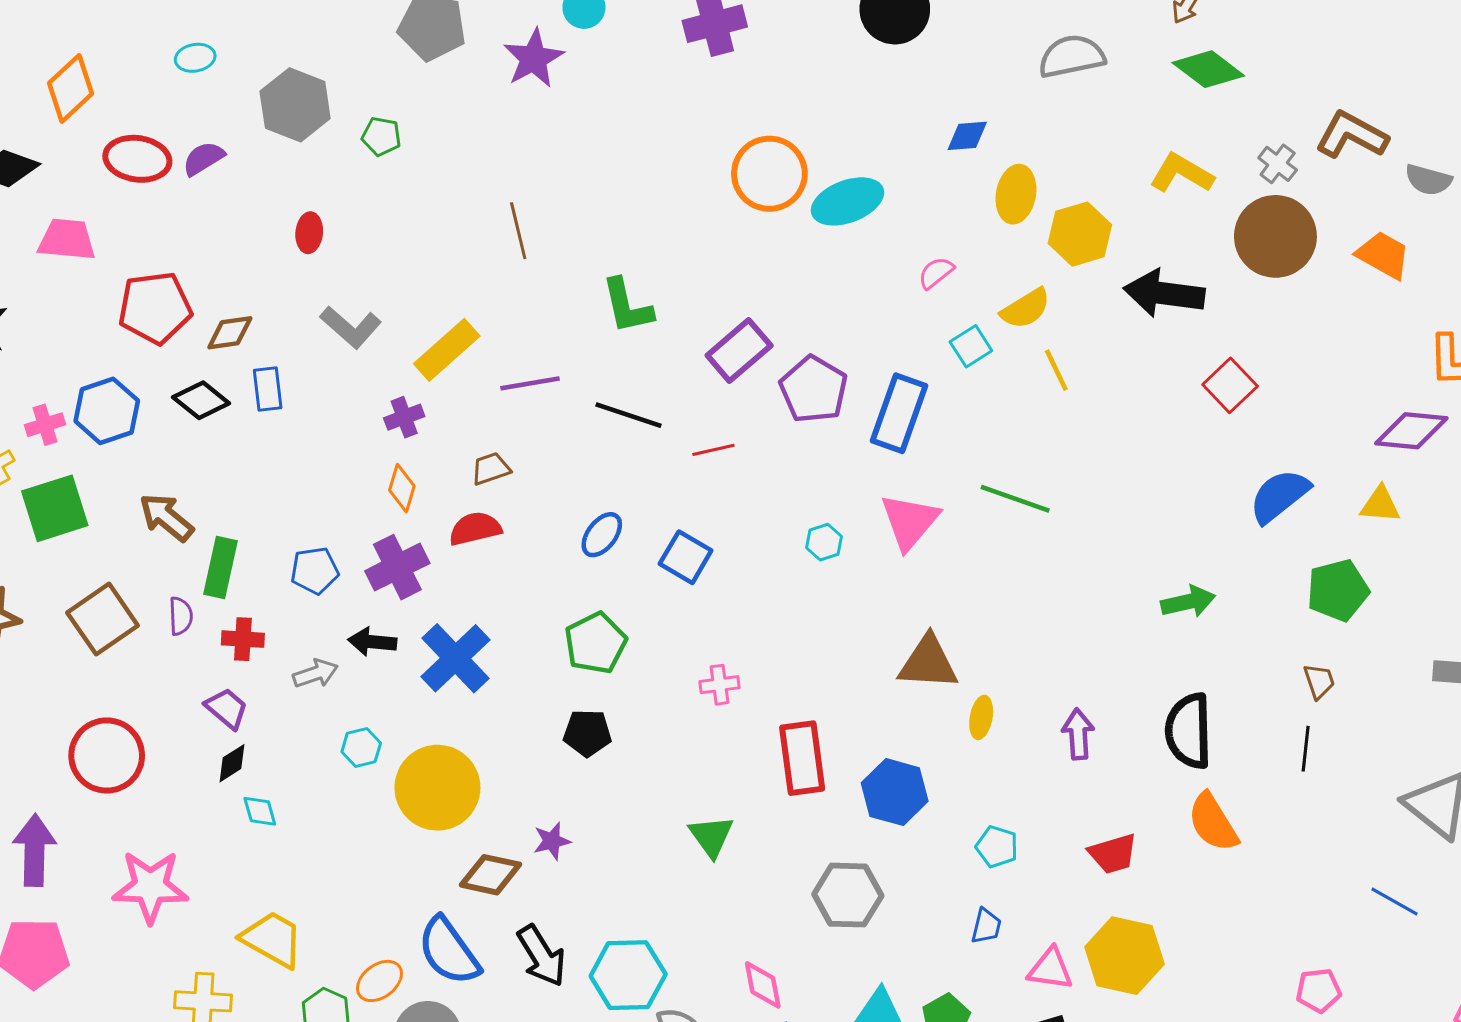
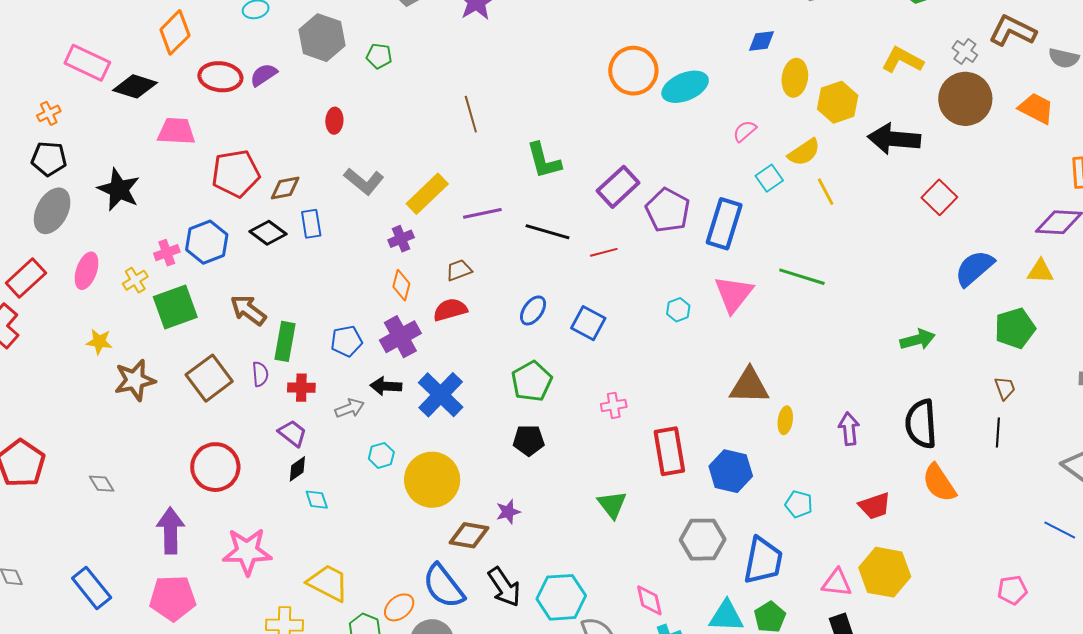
blue trapezoid: (986, 926) -> (763, 561), moved, size x2.0

